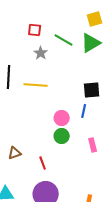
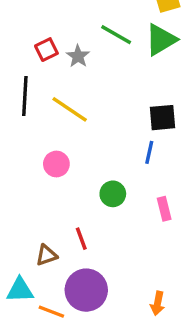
red square: (35, 30) -> (46, 50), moved, turned -32
yellow line: (36, 85) -> (70, 109), turned 30
pink circle: (62, 118) -> (56, 164), moved
brown triangle: (15, 153) -> (46, 255), moved

